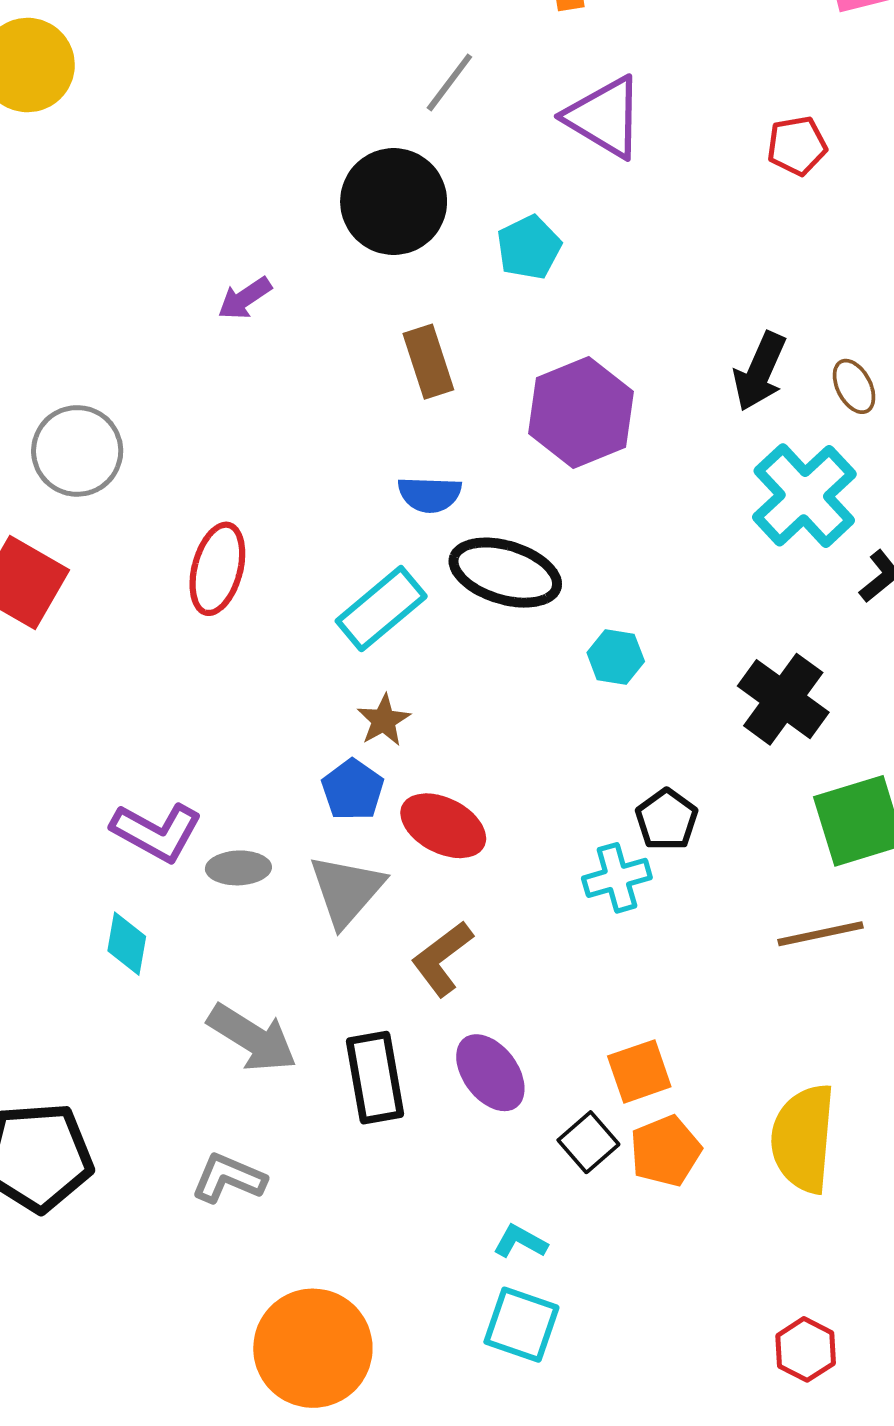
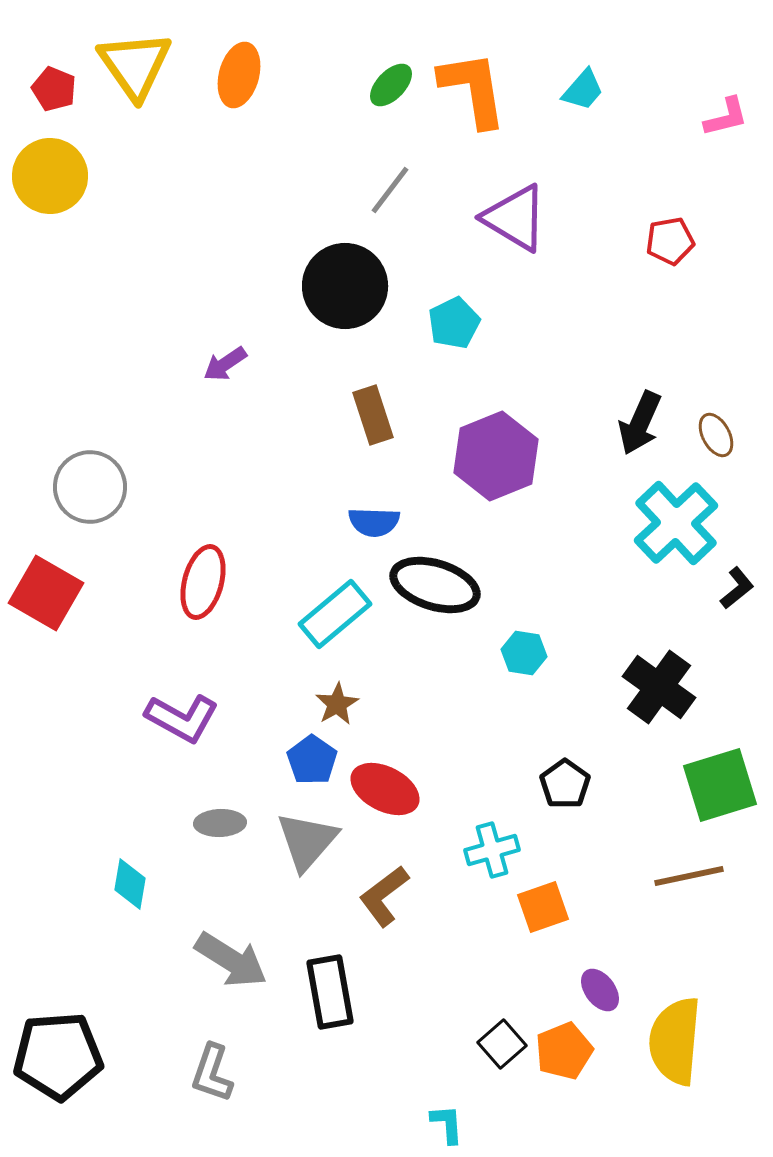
purple L-shape: (157, 832) -> (182, 718), moved
cyan cross: (617, 878) -> (492, 850), moved
orange square: (639, 1071) -> (543, 907), moved
purple ellipse: (490, 1073) -> (600, 990), moved, size x0.7
gray L-shape: (229, 1178) -> (212, 1073), turned -94
cyan L-shape: (520, 1241) -> (447, 1124), turned 57

